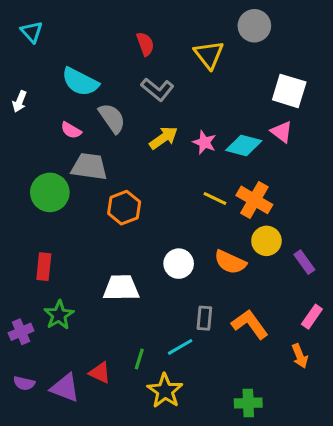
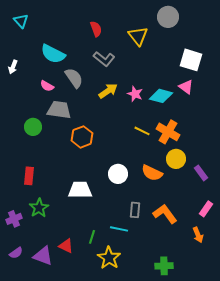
green circle: (50, 192) -> (33, 127), size x0.7
cyan line: (180, 347) -> (119, 229), turned 42
purple semicircle: (24, 383) -> (16, 253), turned -48

